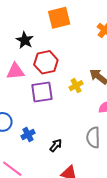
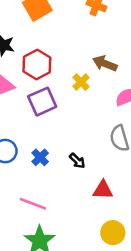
black arrow: (56, 145) -> (77, 161), turned 112

